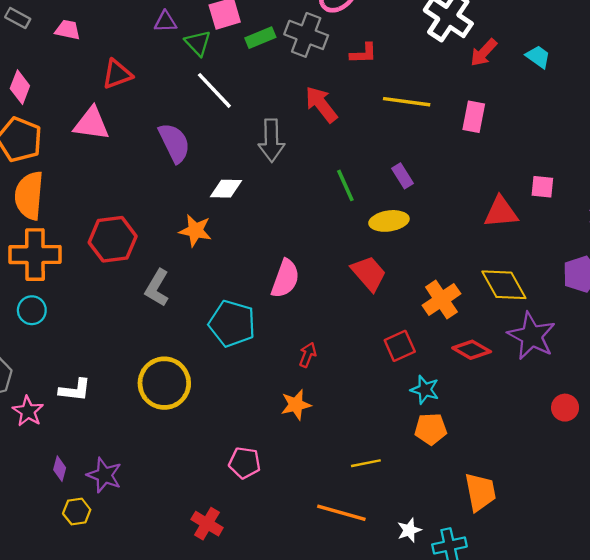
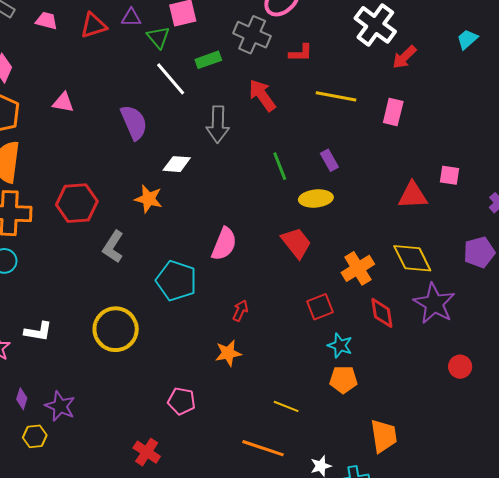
green rectangle: (260, 38) -> (208, 60), moved
cyan trapezoid: (538, 57) -> (467, 39), moved, turned -80
red triangle: (117, 74) -> (93, 25), moved
pink triangle: (91, 124) -> (63, 102), size x0.7
red diamond: (472, 350) -> (382, 313), turned 48
yellow line: (366, 463) -> (286, 406), turned 30

